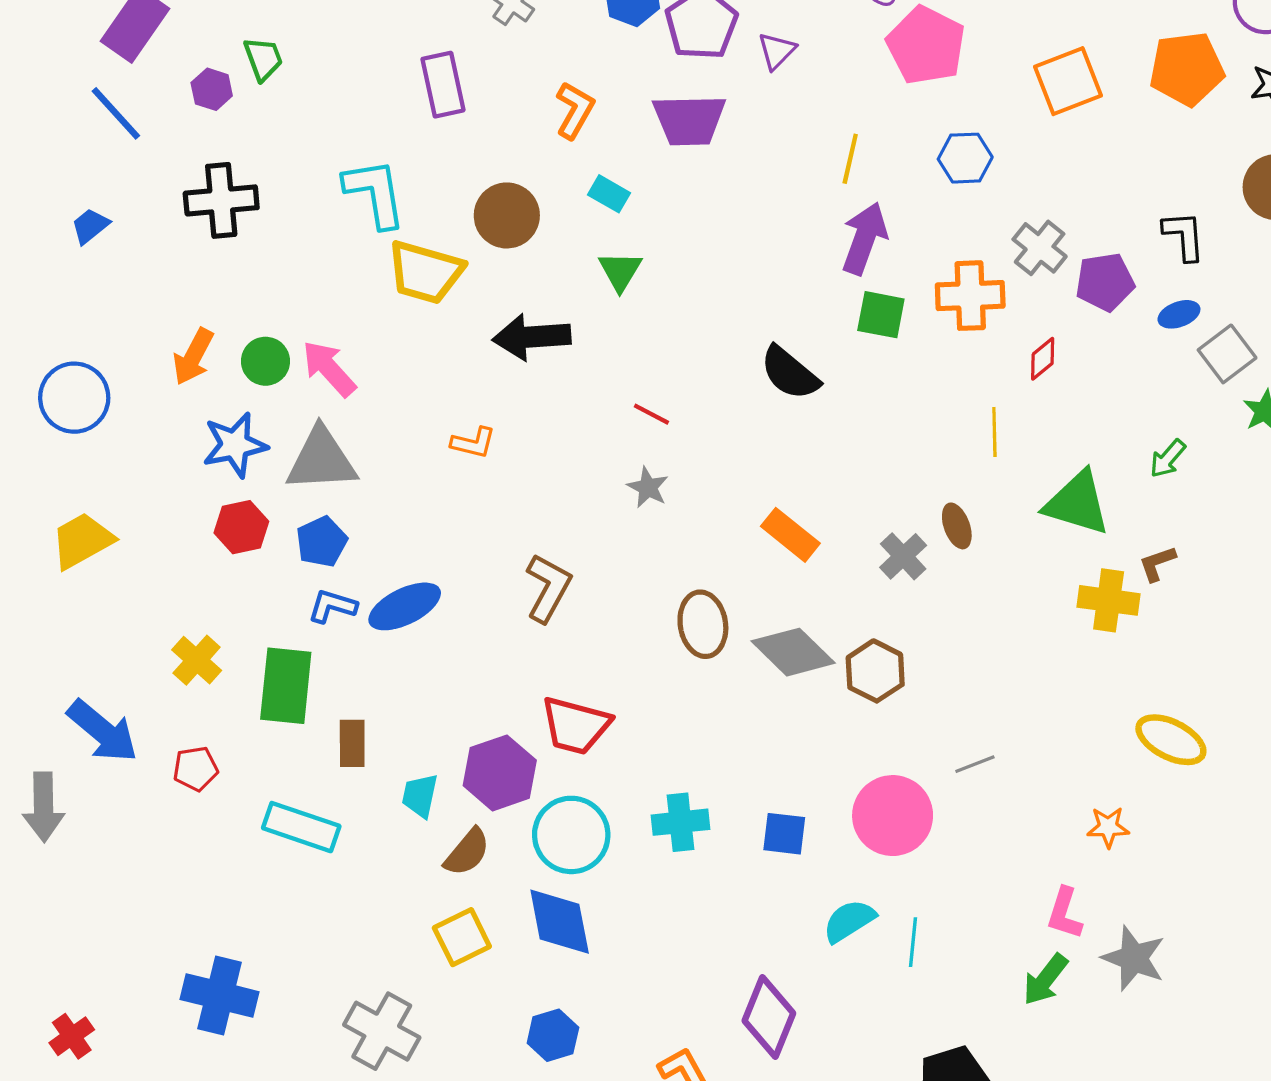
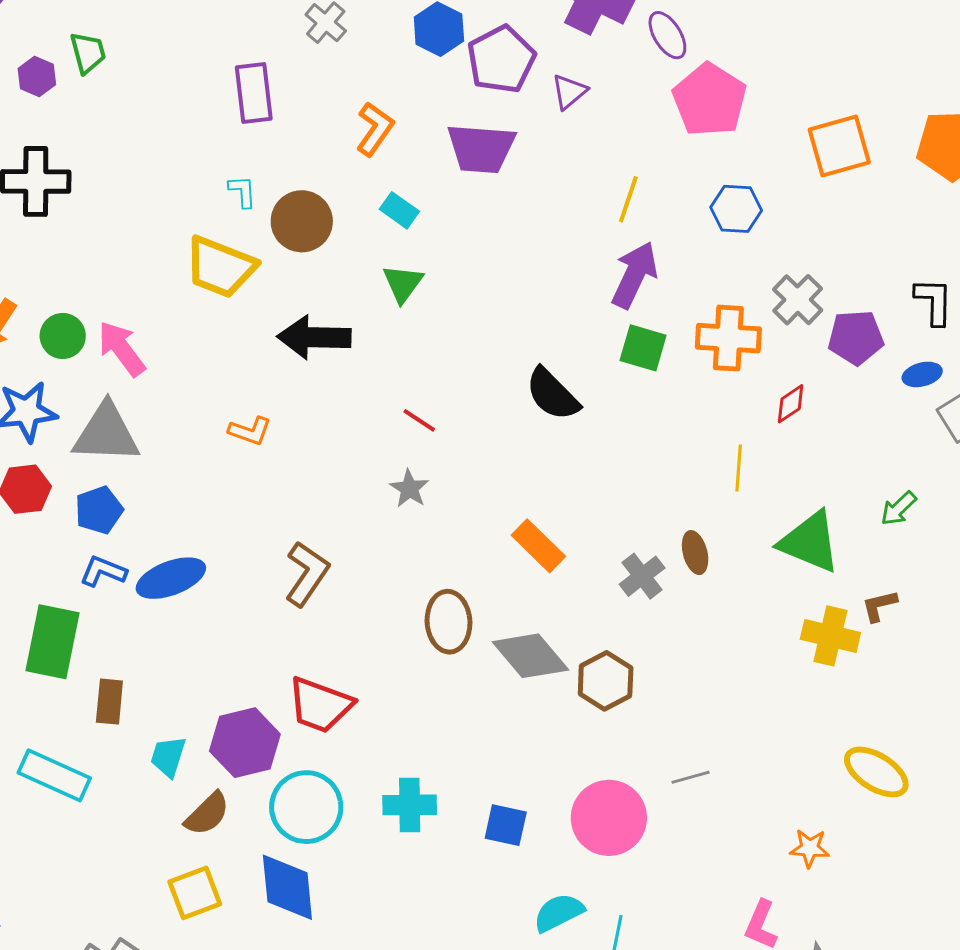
cyan L-shape: (375, 193) -> (242, 191), moved, size x0.5

